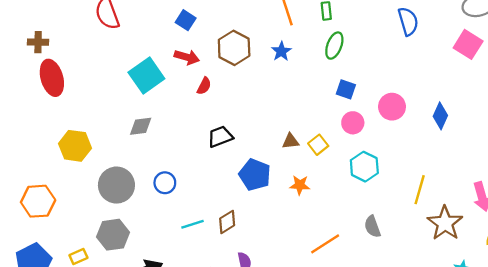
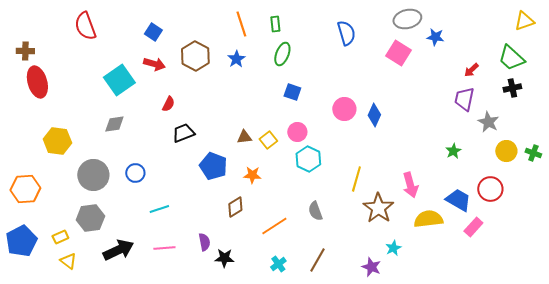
red semicircle: (204, 86) -> (168, 104), moved
pink circle: (392, 107) -> (344, 109), moved
pink circle: (353, 123) -> (297, 132), moved
brown diamond: (227, 222) -> (235, 207), moved

